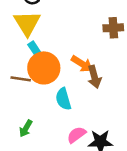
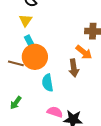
yellow triangle: (27, 23) -> (26, 20), size x0.6
orange arrow: (82, 64) -> (84, 52), moved
pink semicircle: (76, 135) -> (55, 112), turned 49

